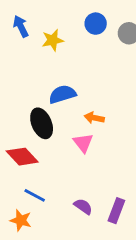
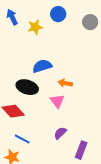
blue circle: (96, 24) -> (58, 14), moved
black ellipse: (42, 123) -> (27, 87), turned -50
purple semicircle: (83, 206) -> (60, 133), moved, turned -80

